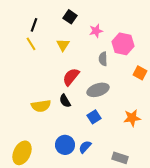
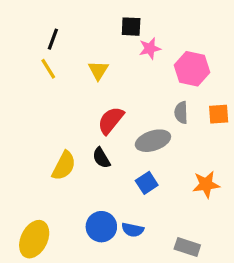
black square: (70, 17) -> (131, 27), moved, turned -32
gray semicircle: (103, 59) -> (181, 113), moved
orange square: (140, 73) -> (219, 114), turned -32
yellow semicircle: (41, 106) -> (64, 166), turned -54
blue semicircle: (85, 147) -> (133, 230), turned -120

